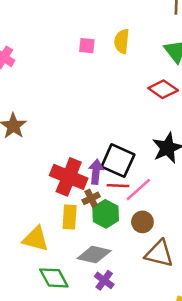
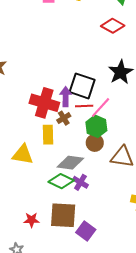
green hexagon: (106, 214) -> (96, 126), moved
brown circle: (142, 222) -> (95, 143), moved
green diamond: (54, 278) -> (61, 181), moved, turned -30

